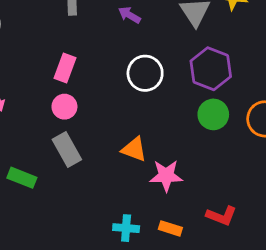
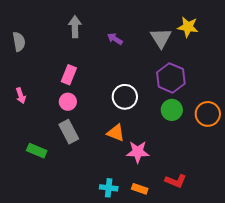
white circle: (145, 73) -> (125, 97), moved

